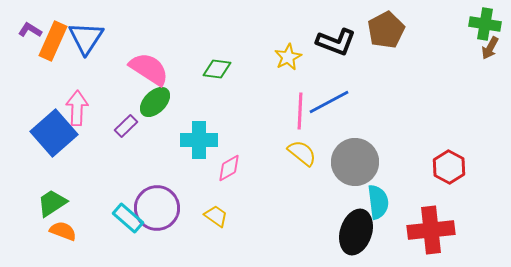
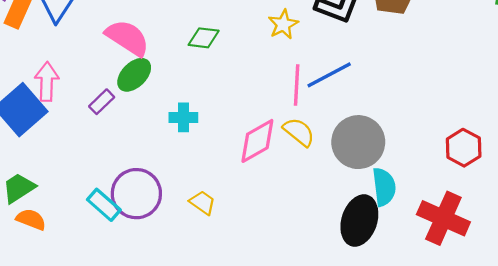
cyan cross: (199, 140) -> (183, 117), size x0.7
pink diamond: (229, 168) -> (257, 141), moved, size x1.5
red cross: (431, 230) -> (443, 218), turned 30

